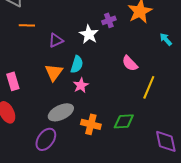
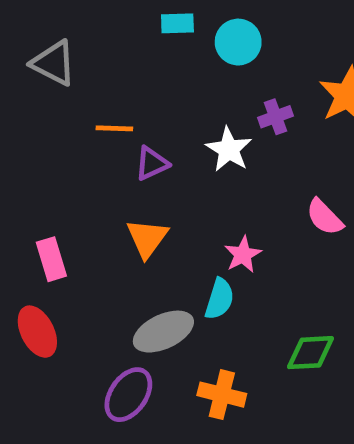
orange line: (27, 25) -> (114, 128), moved
cyan semicircle: (77, 64) -> (219, 299), moved
pink star: (81, 85) -> (243, 255), moved
orange cross: (91, 124) -> (222, 395), moved

